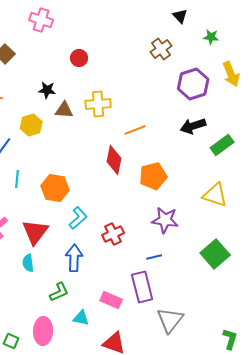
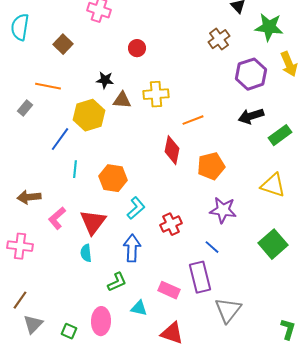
green star: (211, 37) -> (269, 27), size x1.8
yellow hexagon: (31, 125) -> (89, 115), size x1.4
blue line: (154, 257) -> (212, 247), turned 56

